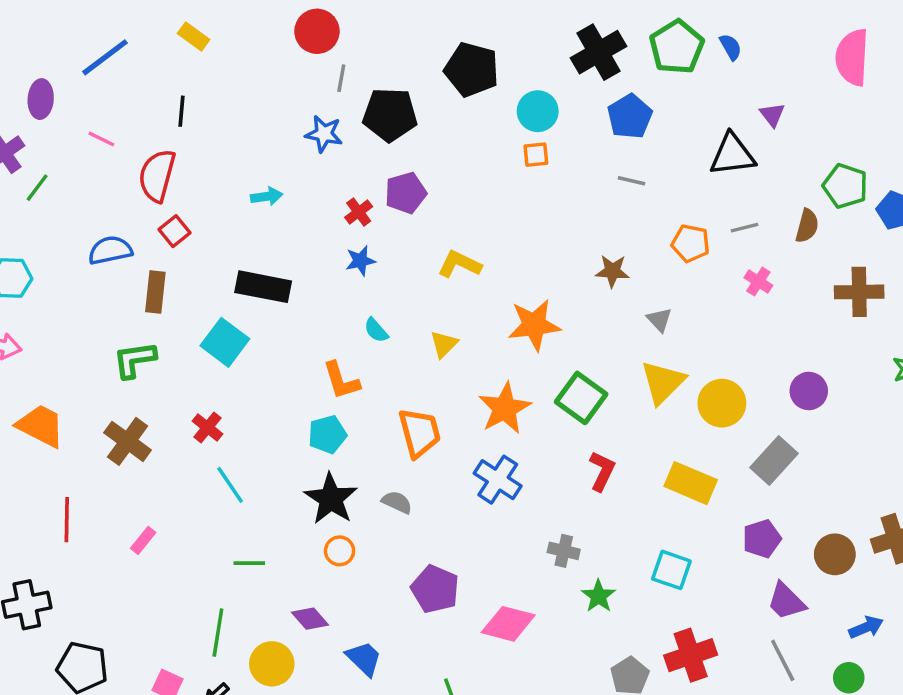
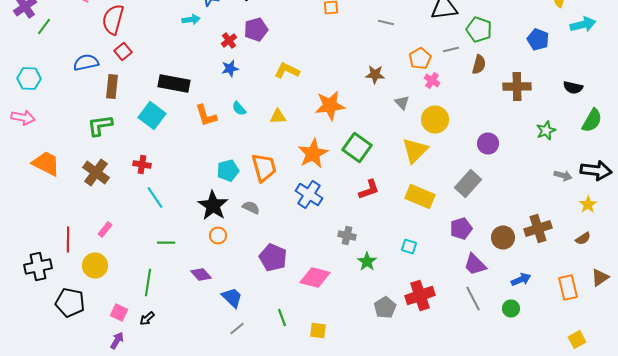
green pentagon: (845, 186) -> (479, 30), moved
cyan arrow: (267, 196) -> (191, 20), moved
brown semicircle: (807, 226) -> (479, 64), moved
orange pentagon: (691, 243) -> (420, 58), turned 30
pink cross: (758, 282) -> (432, 80), moved
yellow triangle: (444, 344) -> (278, 116), turned 42
orange L-shape: (341, 381) -> (206, 116), moved
yellow triangle: (663, 382) -> (415, 150), moved
yellow circle: (722, 403) -> (435, 120), moved
red cross: (207, 427) -> (142, 164), turned -30
cyan pentagon: (327, 434) -> (228, 170), moved
red L-shape: (602, 471) -> (369, 190), turned 45
red line: (67, 520) -> (68, 240), moved
cyan square: (671, 570) -> (409, 246), size x0.7
yellow circle: (272, 664) -> (95, 266), moved

